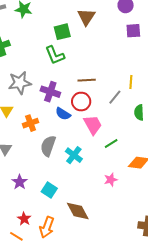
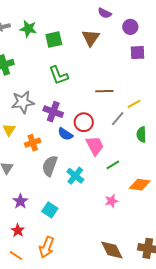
green square: (62, 32) -> (54, 40), moved
brown line: (87, 80) -> (104, 91), moved
yellow line: (131, 82) -> (134, 104), turned 56
brown diamond: (78, 211) -> (112, 250), moved
red star: (24, 219) -> (18, 230), moved

